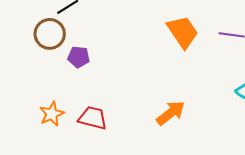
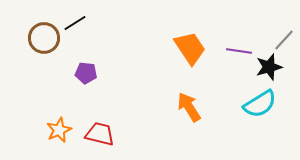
brown circle: (50, 34) -> (44, 38), moved
orange arrow: (171, 113) -> (189, 107), moved, turned -84

